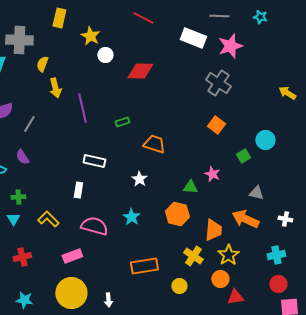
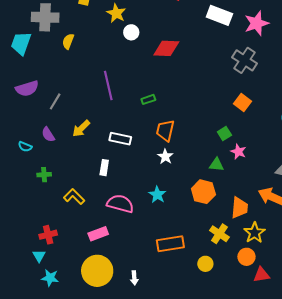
yellow arrow: (55, 88) -> (81, 129), moved, turned 60
orange trapezoid: (154, 144) -> (165, 131), moved, turned -95
green square: (243, 156) -> (224, 134), moved
cyan triangle: (13, 219) -> (39, 256), moved

